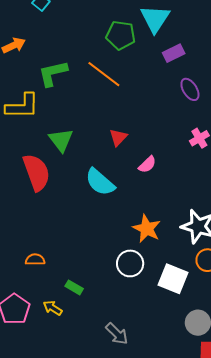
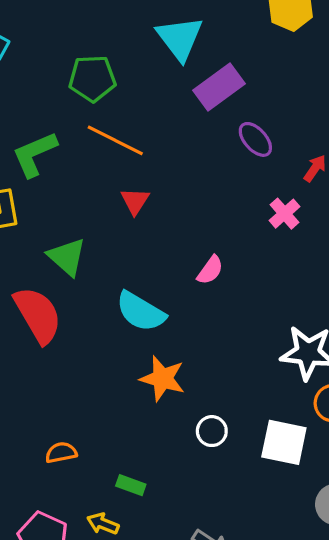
green pentagon: (121, 35) -> (92, 78), moved
purple rectangle: (174, 53) -> (219, 87), size x1.4
red triangle: (118, 137) -> (135, 201), moved
orange star: (147, 229) -> (163, 378), moved
white circle: (130, 263) -> (212, 431), size x0.7

